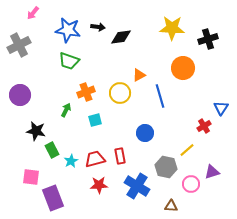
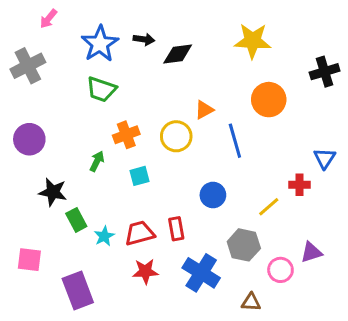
blue star: (68, 30) -> (100, 44), turned 30
black cross: (208, 39) -> (325, 72), moved
red cross: (204, 126) -> (300, 185), turned 32
yellow line: (187, 150) -> (269, 207), moved
pink square: (31, 177) -> (29, 260), moved

